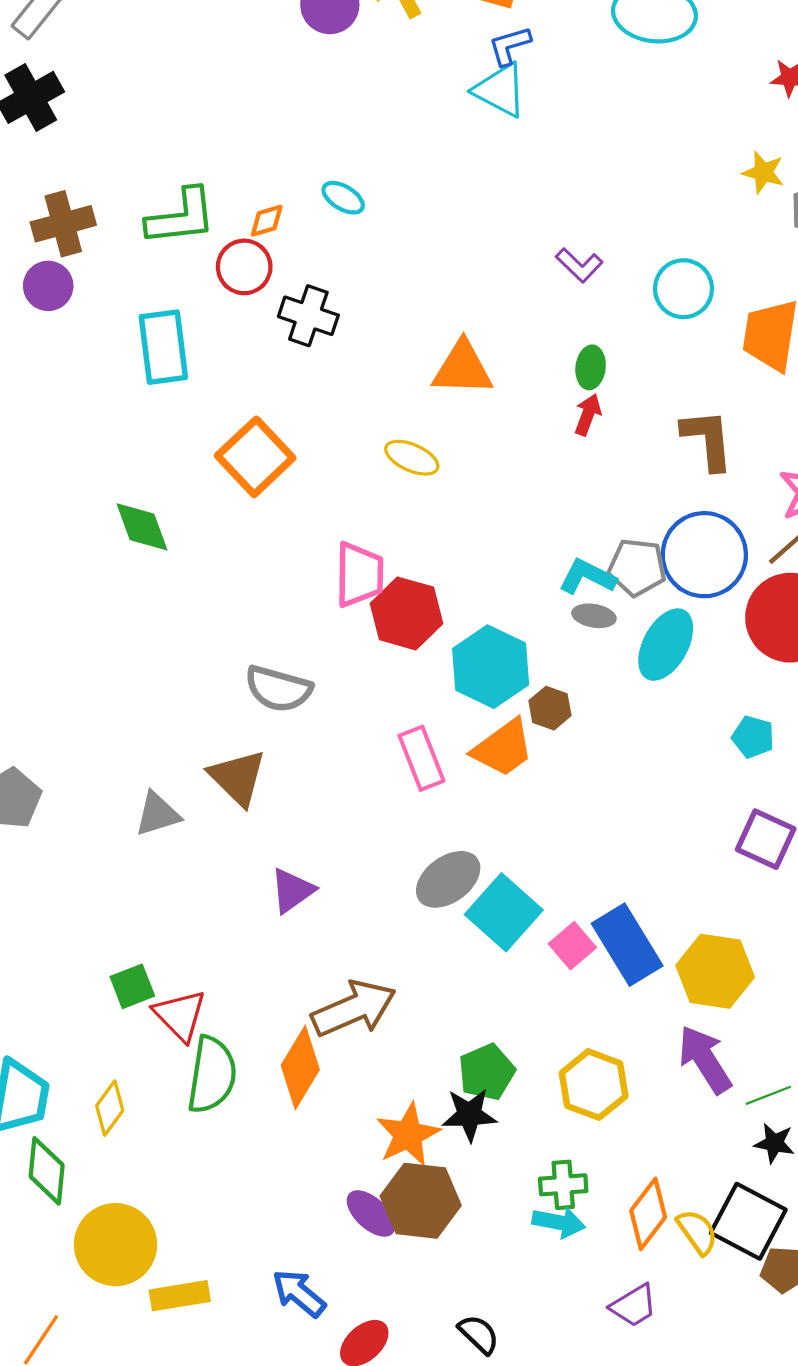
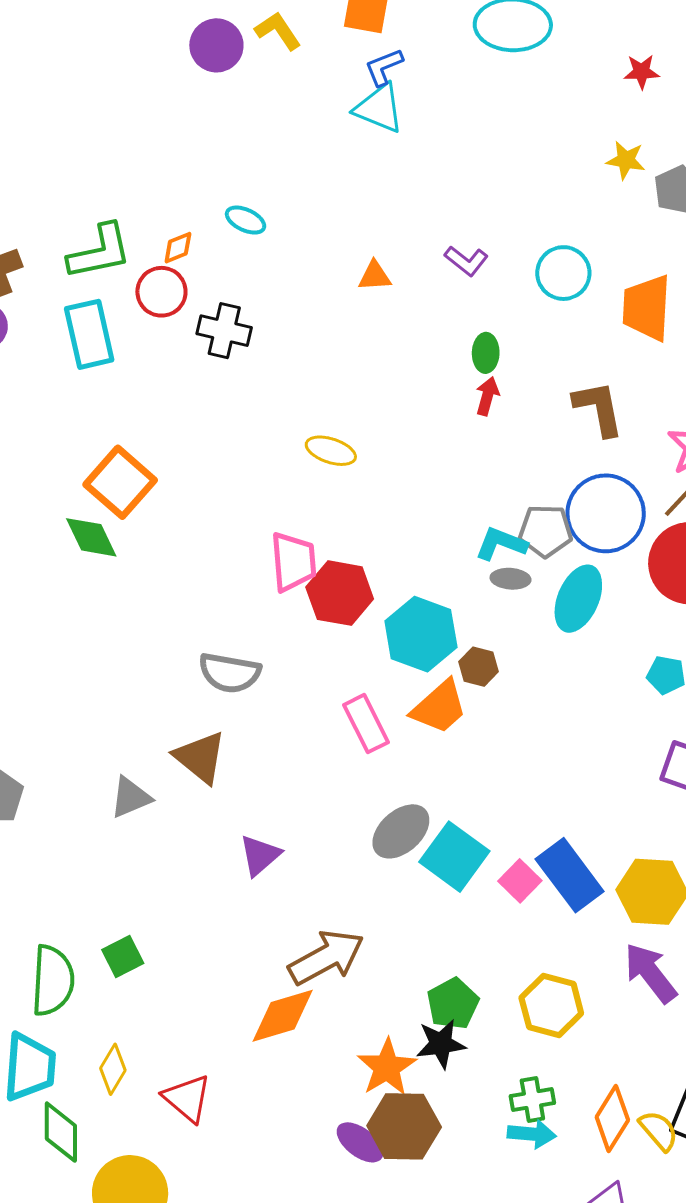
cyan rectangle: (163, 347) -> (89, 334), moved
orange triangle: (462, 368) -> (375, 276), moved, size x0.6
orange square: (255, 457) -> (120, 482), moved
red triangle: (180, 1015) -> (187, 1098), moved
orange diamond: (300, 1068) -> (283, 1016), turned 48
green semicircle: (212, 1075) -> (53, 981), moved

